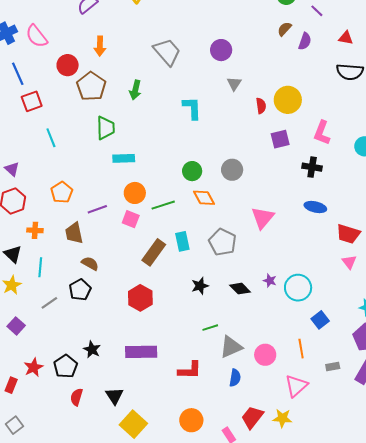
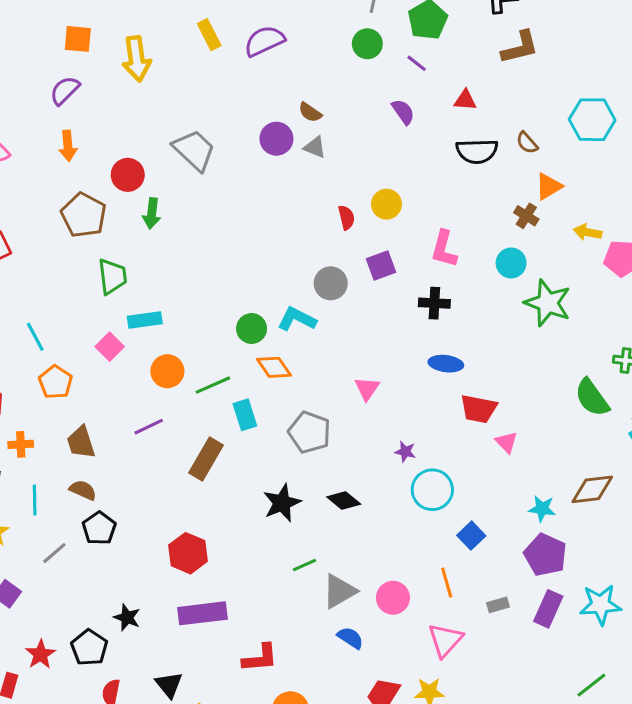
brown semicircle: (284, 29) -> (310, 112), moved, turned -91
purple semicircle: (305, 41) -> (403, 112), turned -48
orange arrow: (100, 46) -> (68, 146), moved
red circle: (68, 65) -> (128, 175), moved
gray triangle: (234, 84) -> (315, 147), moved, turned -35
yellow circle: (288, 100) -> (386, 204), size x0.7
cyan L-shape: (192, 108) -> (297, 319), moved, turned -55
cyan line: (51, 138) -> (35, 337), moved
gray circle: (232, 170) -> (331, 283), moved
purple line: (97, 209) -> (149, 427), moved
pink triangle: (263, 218) -> (367, 389), size x0.7
pink square: (131, 219) -> (110, 347), moved, turned 30
red trapezoid: (348, 234) -> (479, 409), moved
cyan rectangle: (182, 241) -> (245, 415), moved
brown semicircle: (90, 264) -> (83, 490), moved
purple star: (270, 281) -> (405, 452), moved
black star: (200, 286) -> (282, 503), size x1.4
red hexagon: (140, 298) -> (188, 553), moved
red L-shape: (190, 370) -> (260, 658), moved
blue semicircle: (235, 378) -> (350, 638), turned -60

